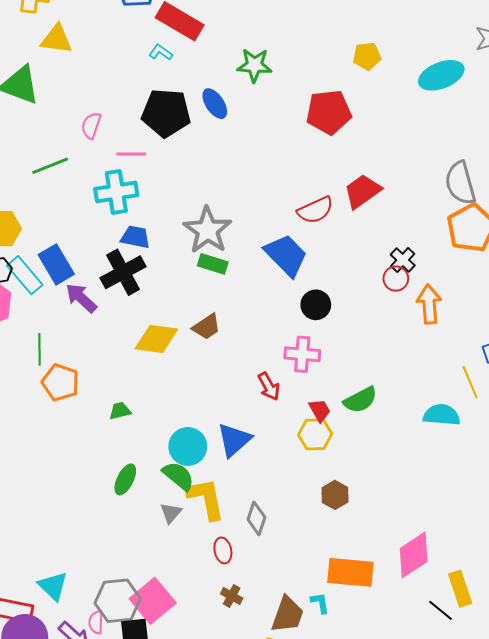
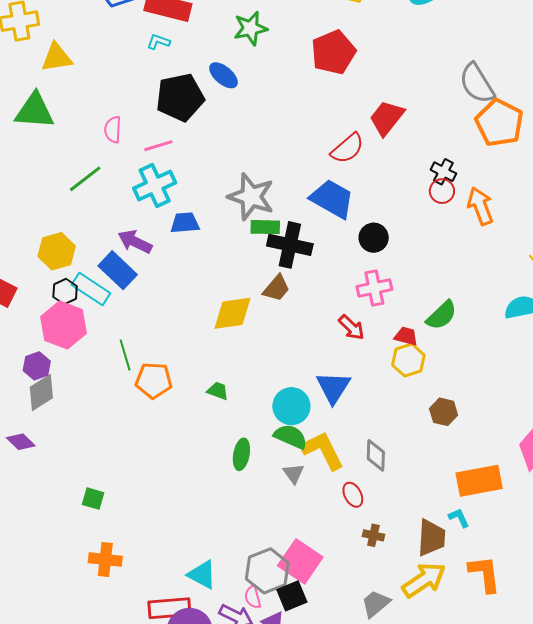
black cross: (123, 272) -> (290, 245), moved, turned -33
purple arrow: (81, 298) -> (135, 242), moved
red trapezoid: (320, 410) -> (406, 336), turned -30
green trapezoid: (120, 411) -> (218, 391), turned 50

